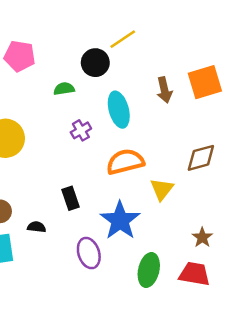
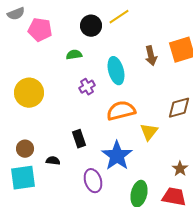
black circle: (95, 63) -> (91, 26), moved

